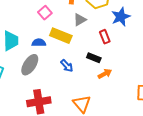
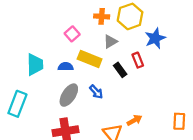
black rectangle: (94, 58) -> (120, 70), moved, turned 32
gray ellipse: (30, 65) -> (69, 95), moved
orange arrow: (105, 74) -> (134, 120), moved

